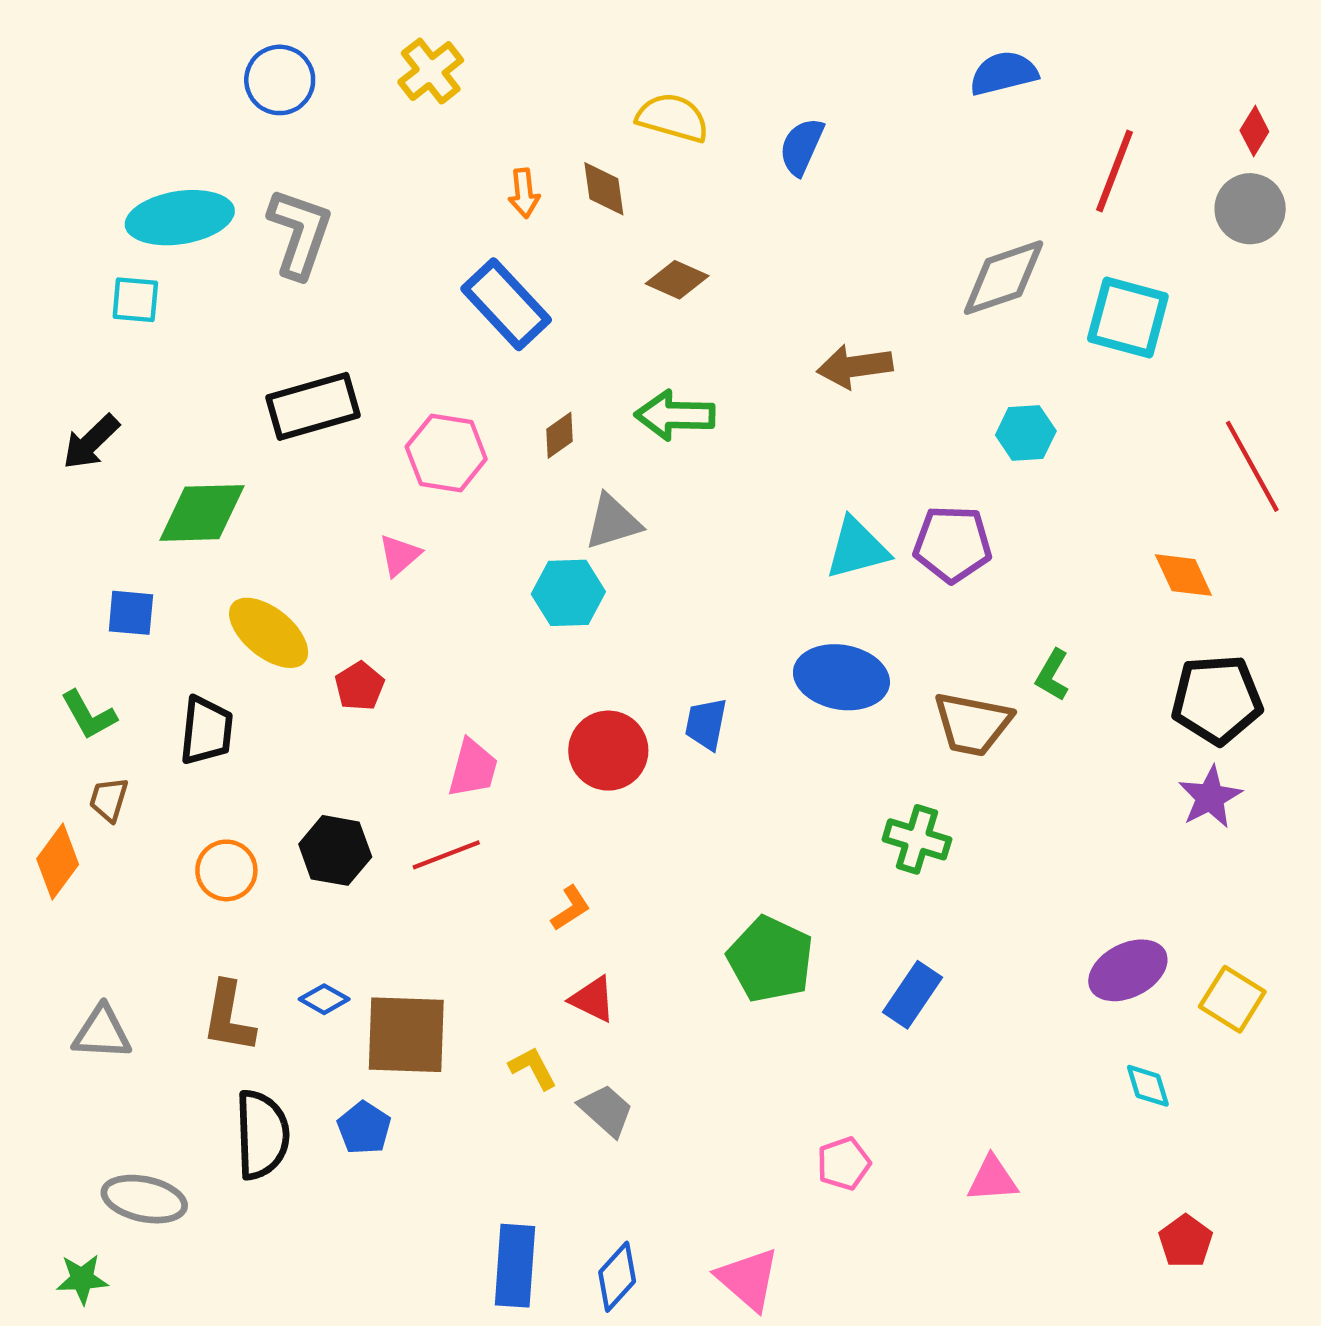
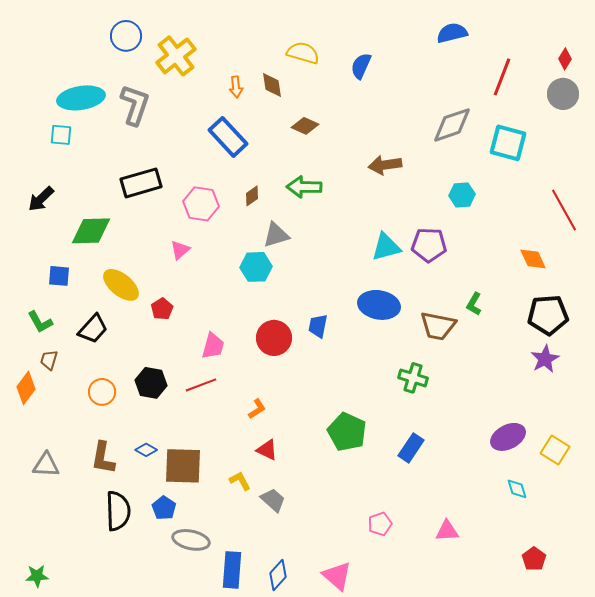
yellow cross: (431, 71) -> (176, 56), moved, size x1.4
black trapezoid: (206, 731) -> (93, 329), turned 36
gray ellipse: (144, 1199) -> (191, 540), moved

